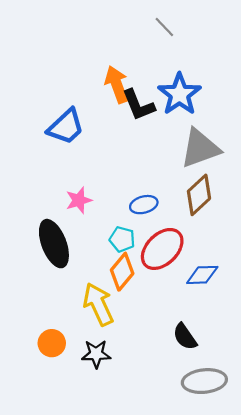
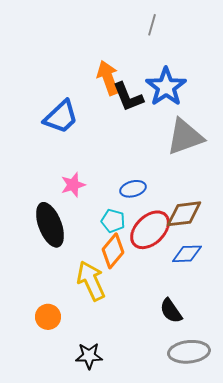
gray line: (164, 27) -> (152, 25), turned 60
brown diamond: (199, 195) -> (184, 214), moved, turned 36
black star: (96, 354) -> (89, 356), moved

